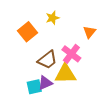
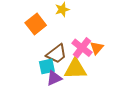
orange triangle: (89, 32) -> (97, 48), moved
cyan square: (34, 87) -> (47, 66), moved

